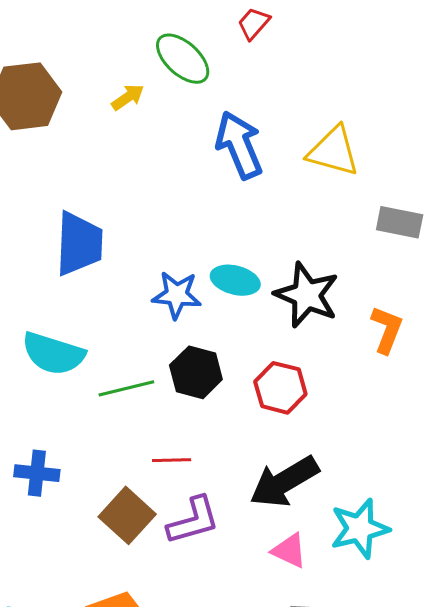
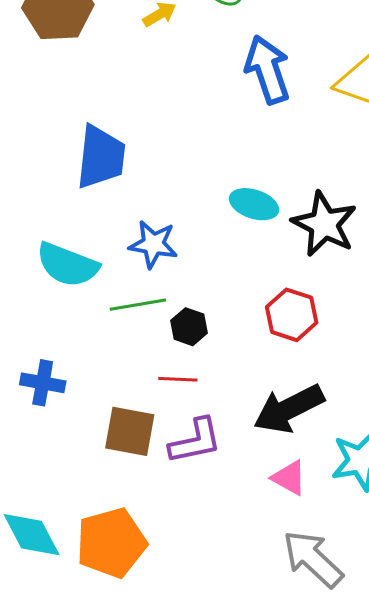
blue star: (177, 295) -> (153, 244), moved
black hexagon: (196, 372) -> (189, 327), moved, size x0.7
brown square: (127, 515) -> (130, 431), turned -36

